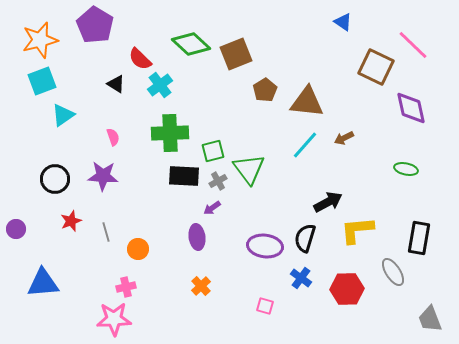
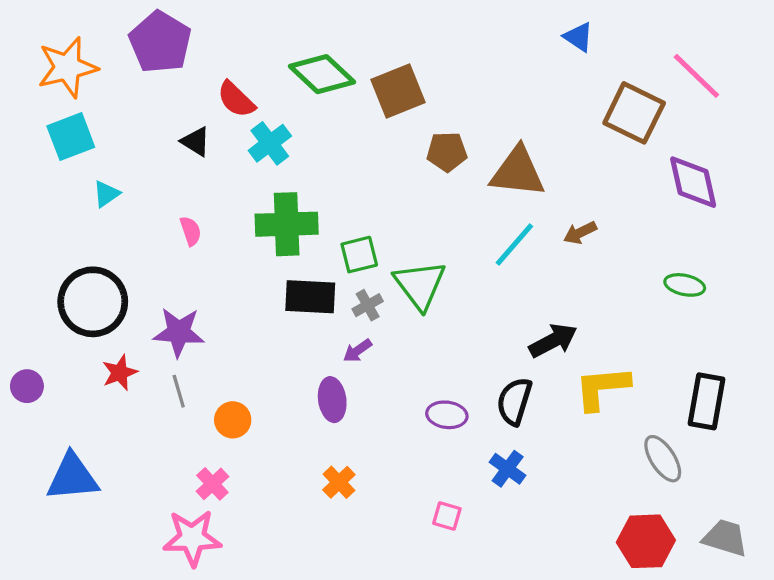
brown pentagon: (265, 90) -> (447, 152), turned 30
cyan triangle: (63, 115) -> (106, 194), size x0.7
purple star: (103, 176) -> (179, 332), moved
black circle: (55, 179) -> (93, 302), size x1.4
purple ellipse: (265, 246) -> (447, 415), size x0.7
pink cross: (126, 287) -> (212, 484), turned -30
red hexagon: (347, 289) -> (646, 541), moved
gray trapezoid: (430, 319) -> (725, 538), turned 128

